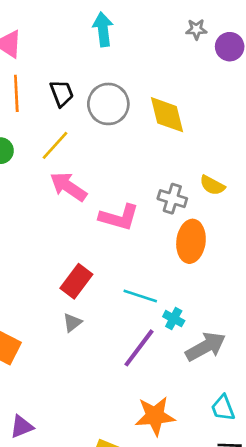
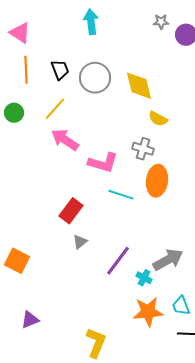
yellow semicircle: (212, 185) -> (158, 119), moved
cyan line: (140, 296) -> (121, 195), moved
cyan cross: (174, 319) -> (144, 278), moved
gray triangle: (72, 323) -> (80, 242), moved
orange star: (155, 416) -> (148, 312), moved

